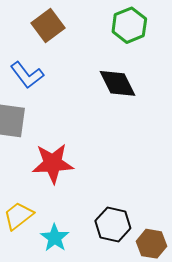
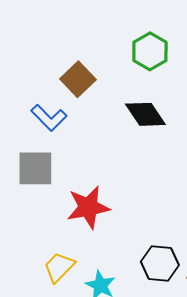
brown square: (48, 26) -> (78, 79), moved

